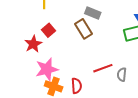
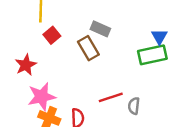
red square: (48, 30) -> (52, 35), moved

